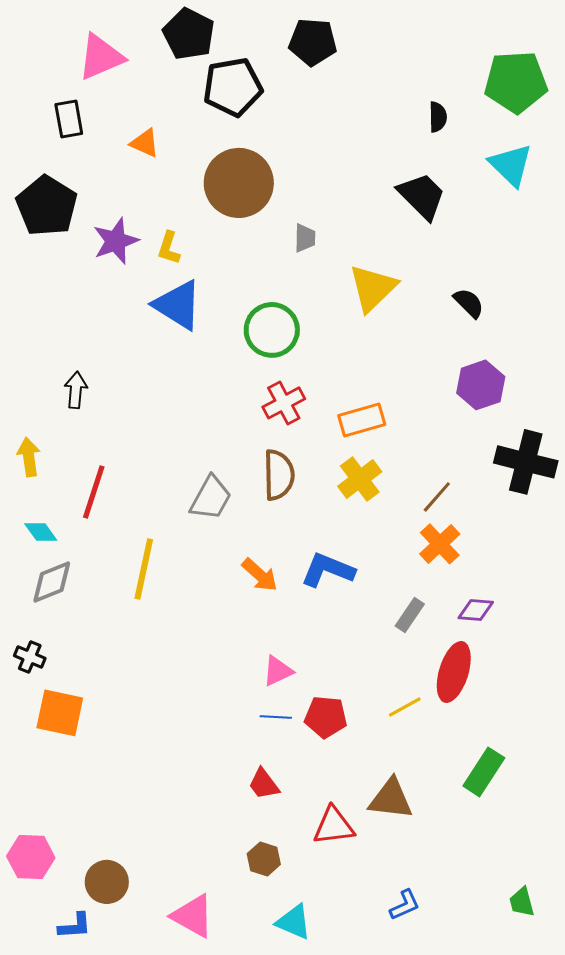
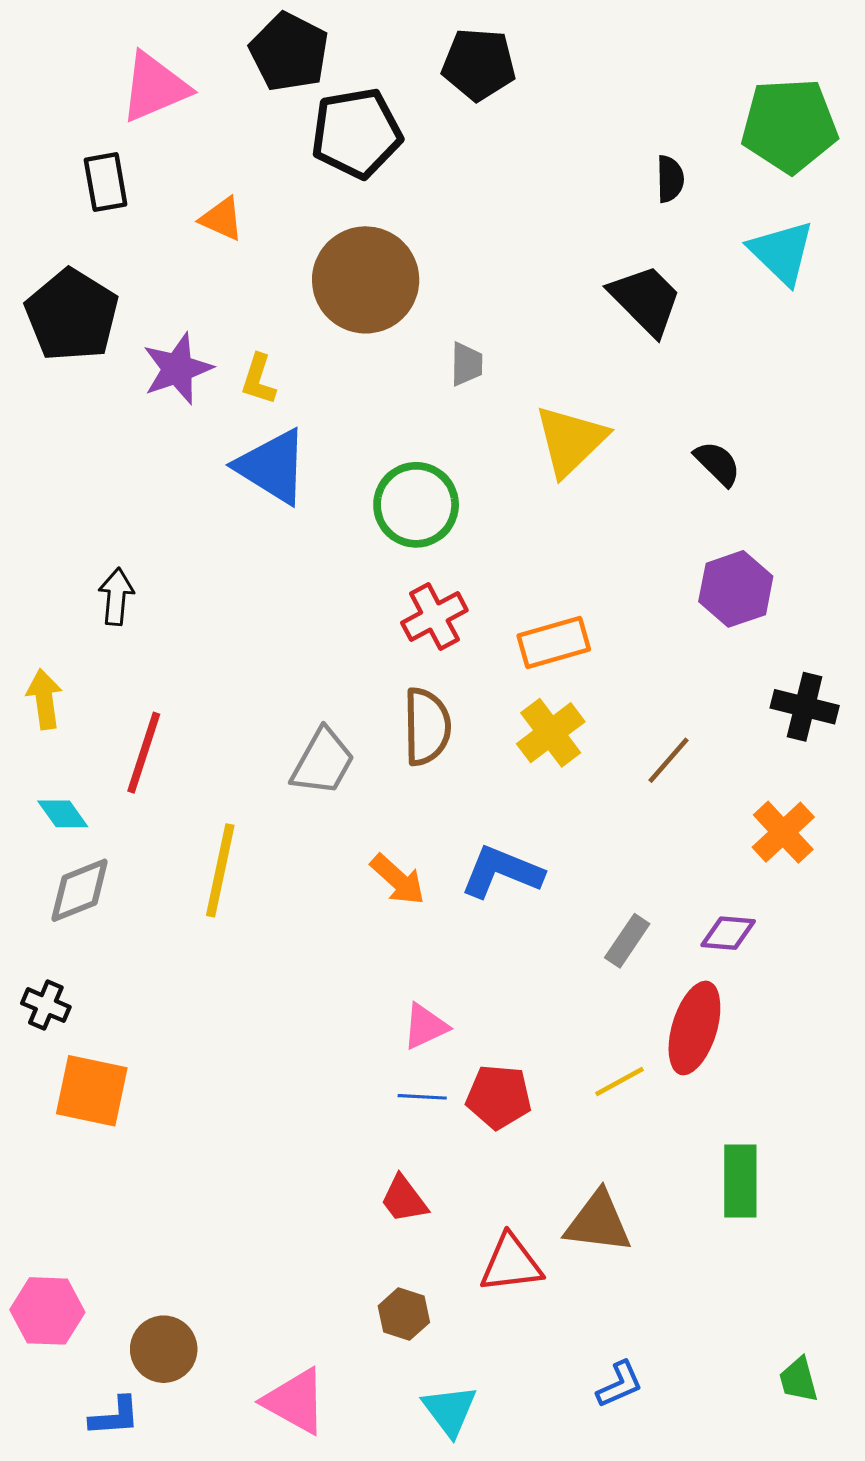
black cross: (526, 462) -> (805, 707), size x0.7
orange cross: (440, 544) -> (783, 832), moved
green rectangle: (484, 772) -> (740, 1181), turned -33
cyan triangle: (294, 922) -> (450, 1410), turned 30

